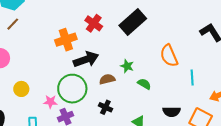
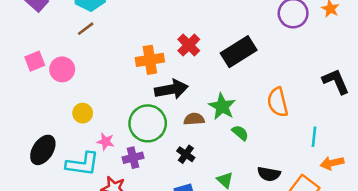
green star: (127, 66) -> (222, 106), size x1.5
cyan line: (192, 77) -> (314, 137), moved
pink star: (50, 102) -> (106, 142), moved

